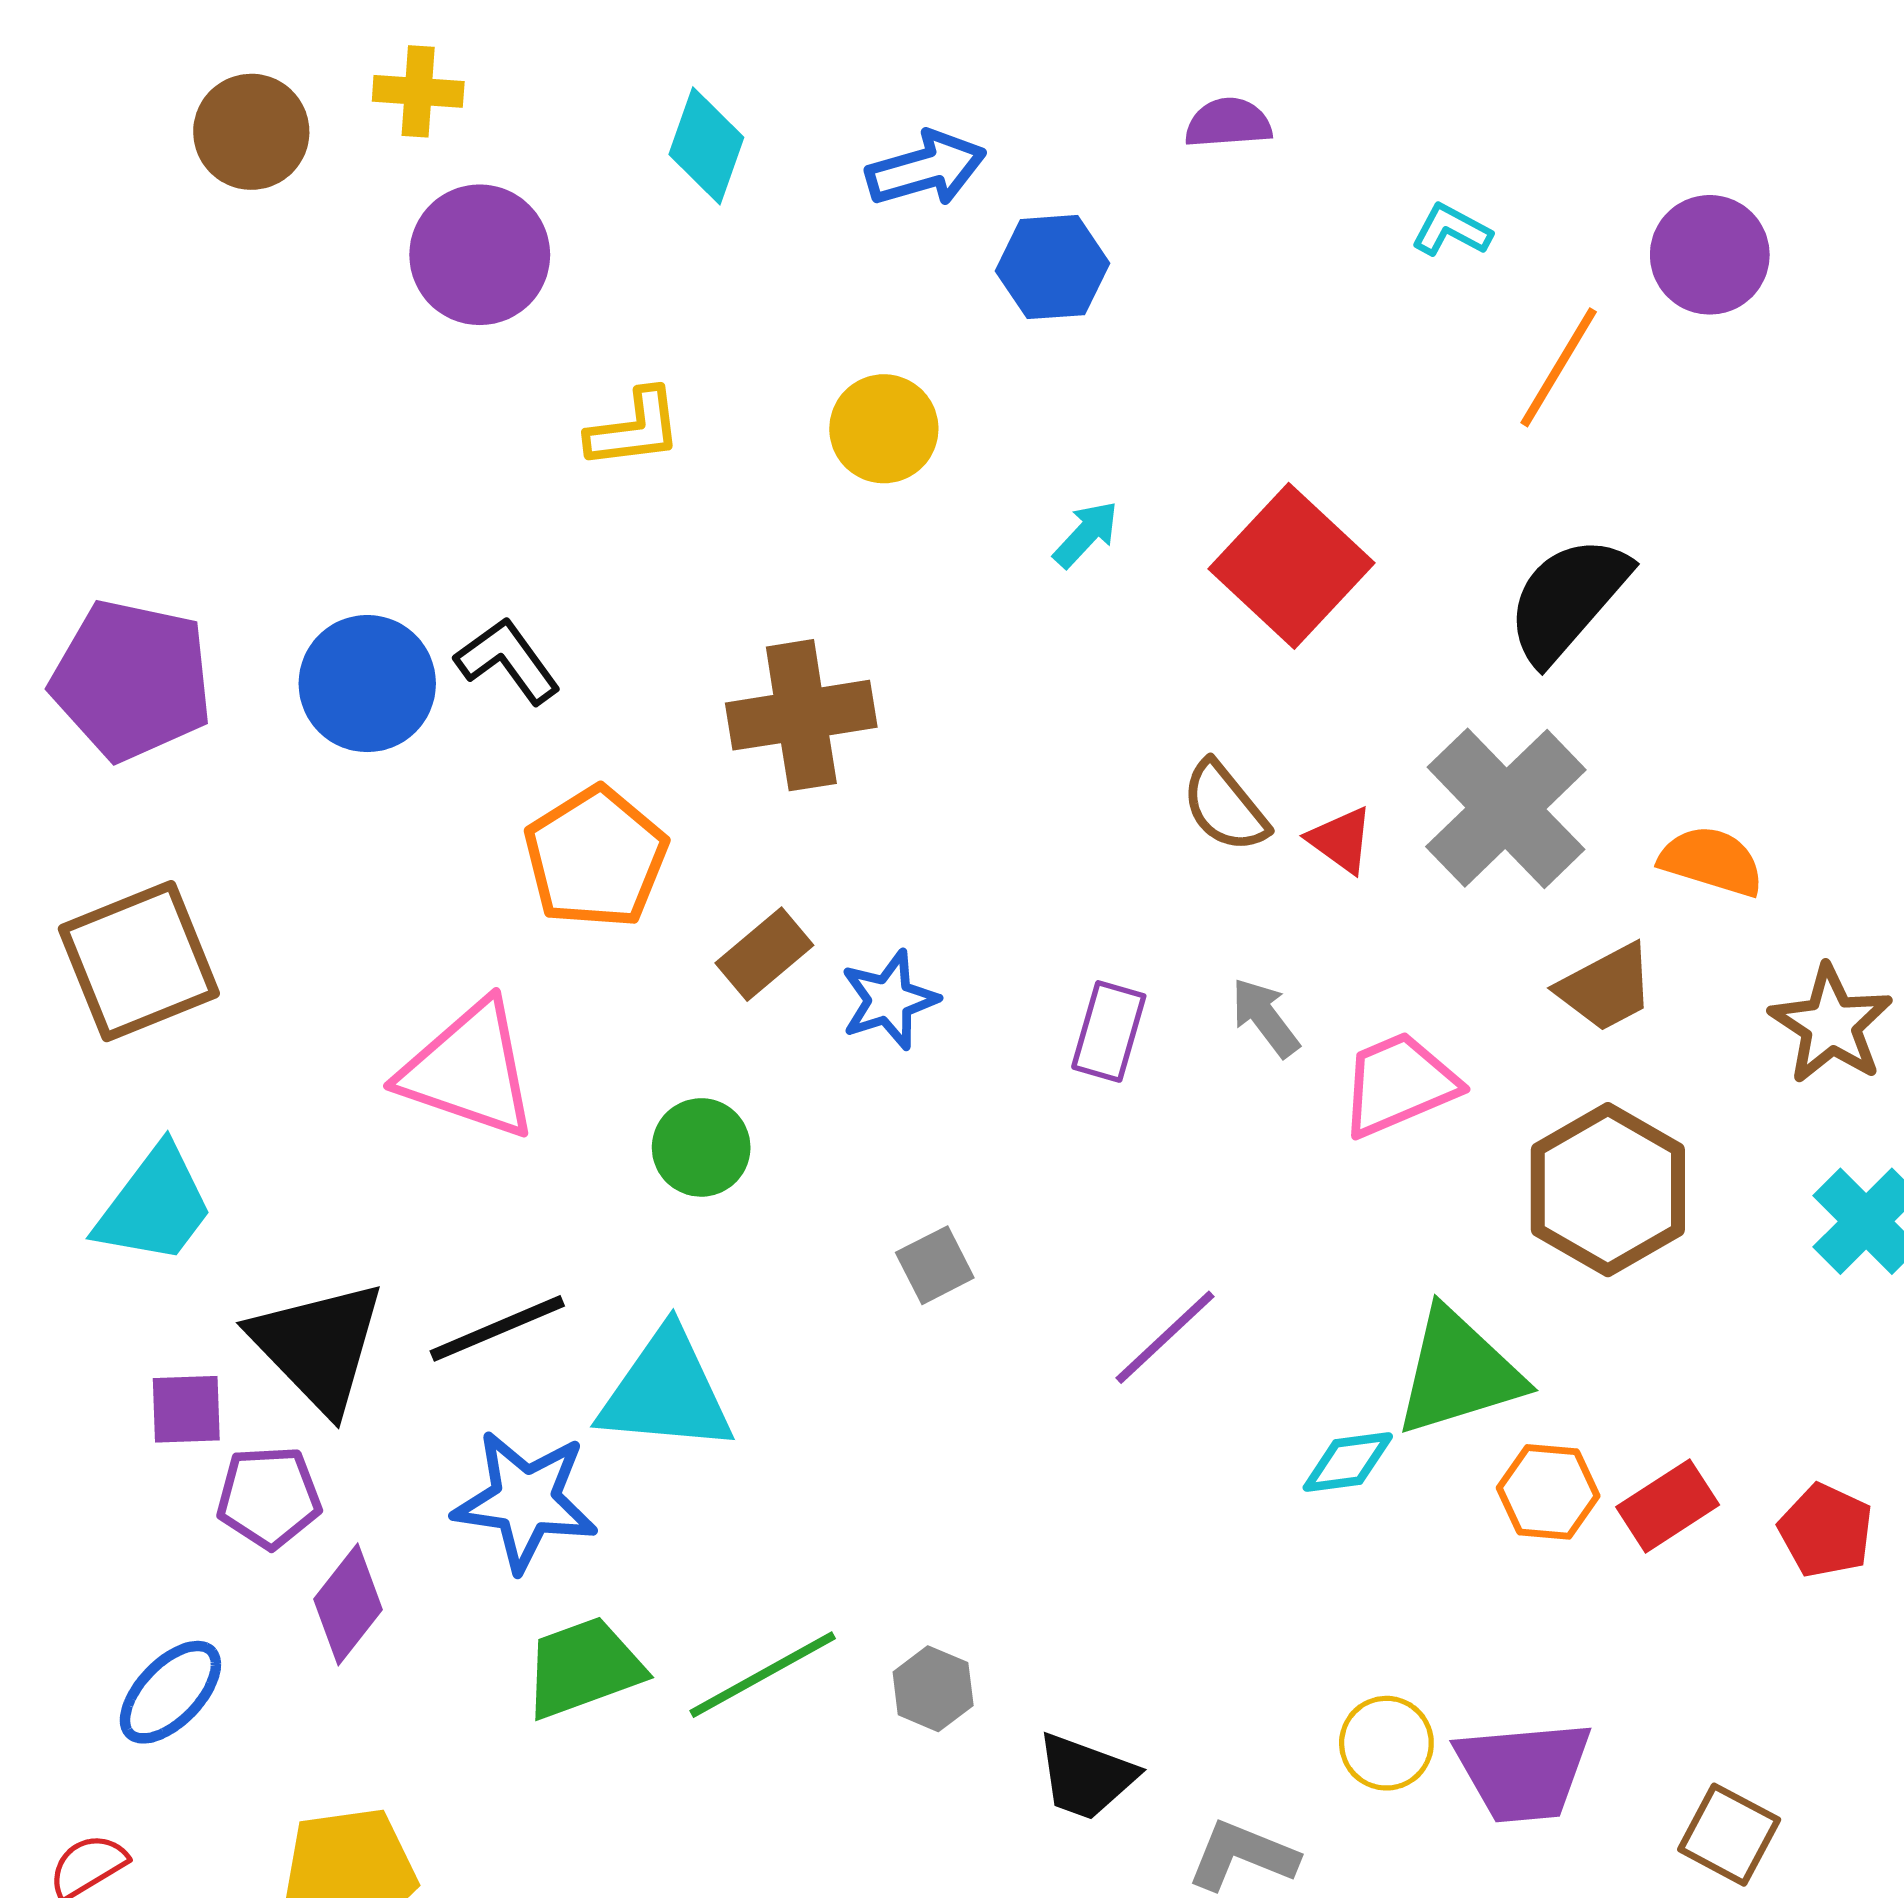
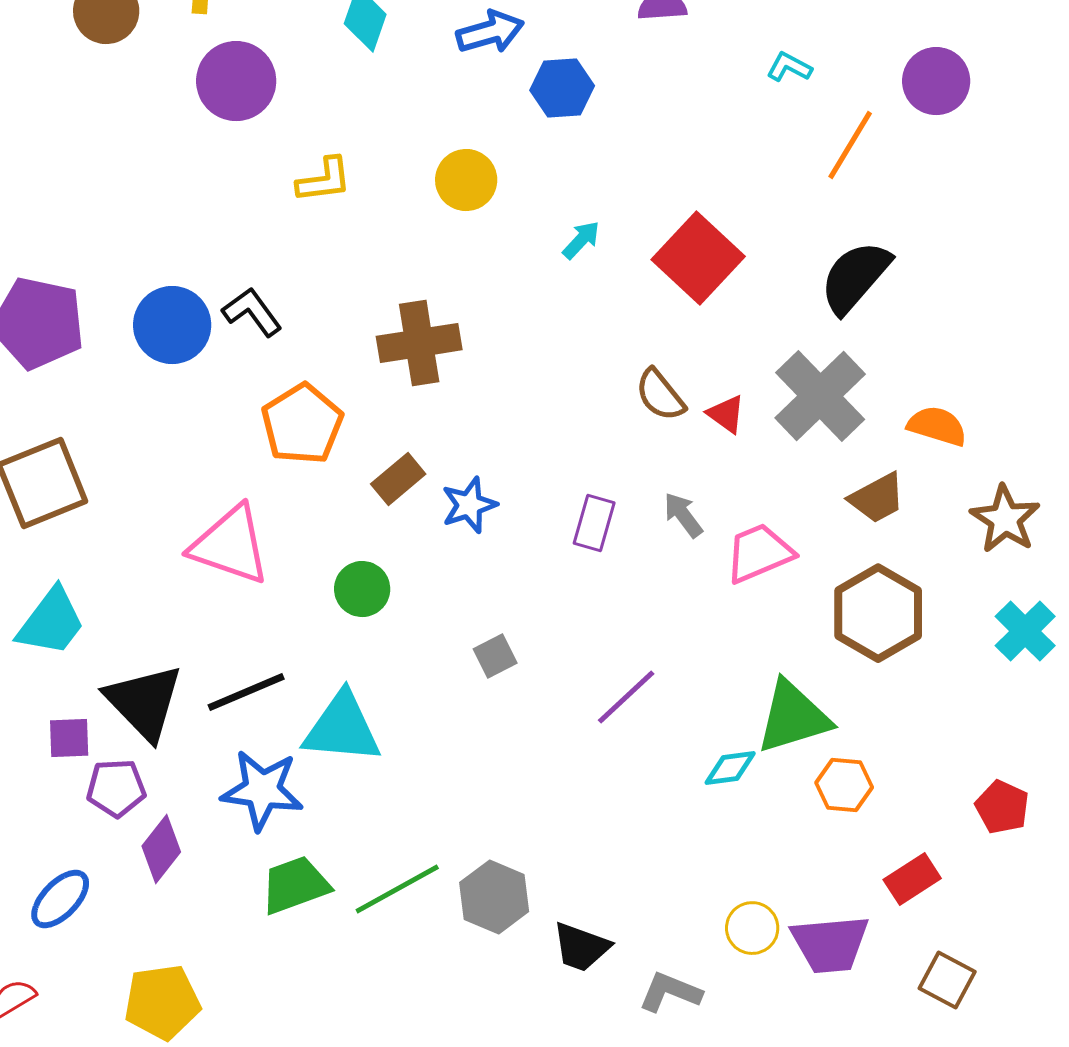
red rectangle: (1668, 1506) -> (912, 879), moved
gray hexagon: (933, 1689) -> (494, 897), size x1.5

